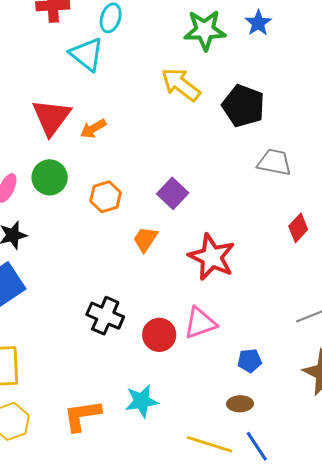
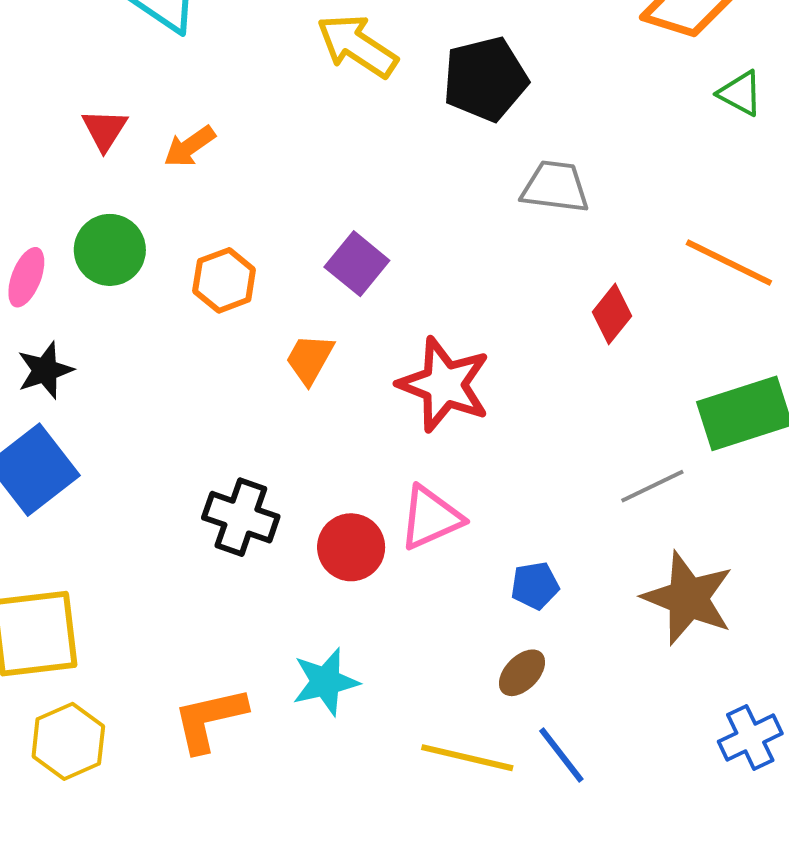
black pentagon: (243, 106) -> (485, 79), turned -30
red triangle: (51, 117) -> (105, 130), size x0.6
brown ellipse: (240, 404) -> (522, 673), turned -40

